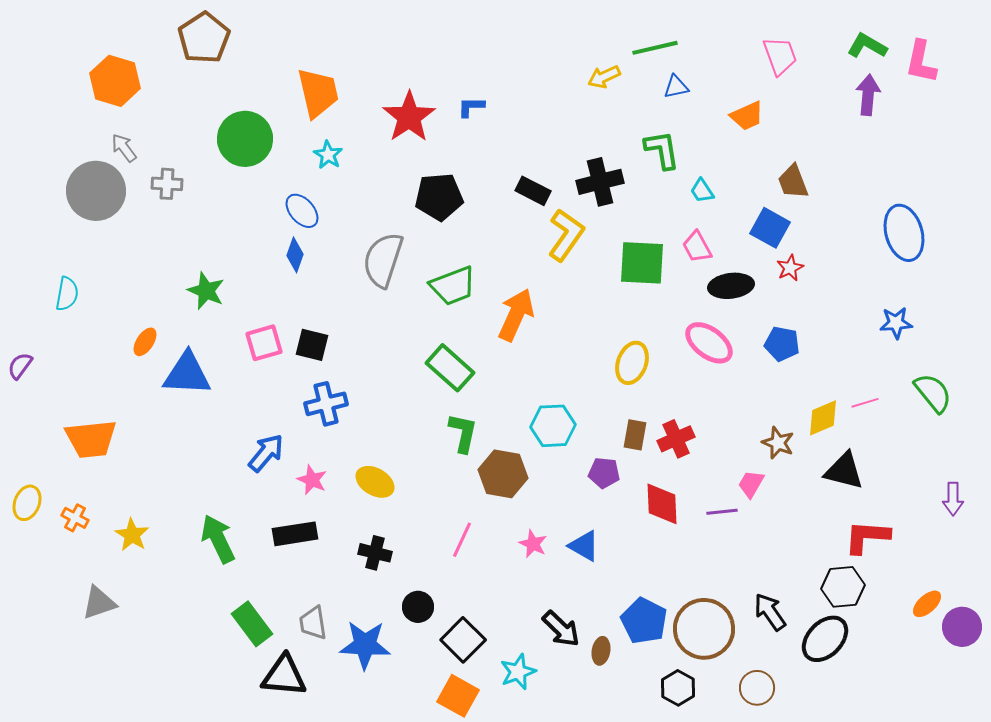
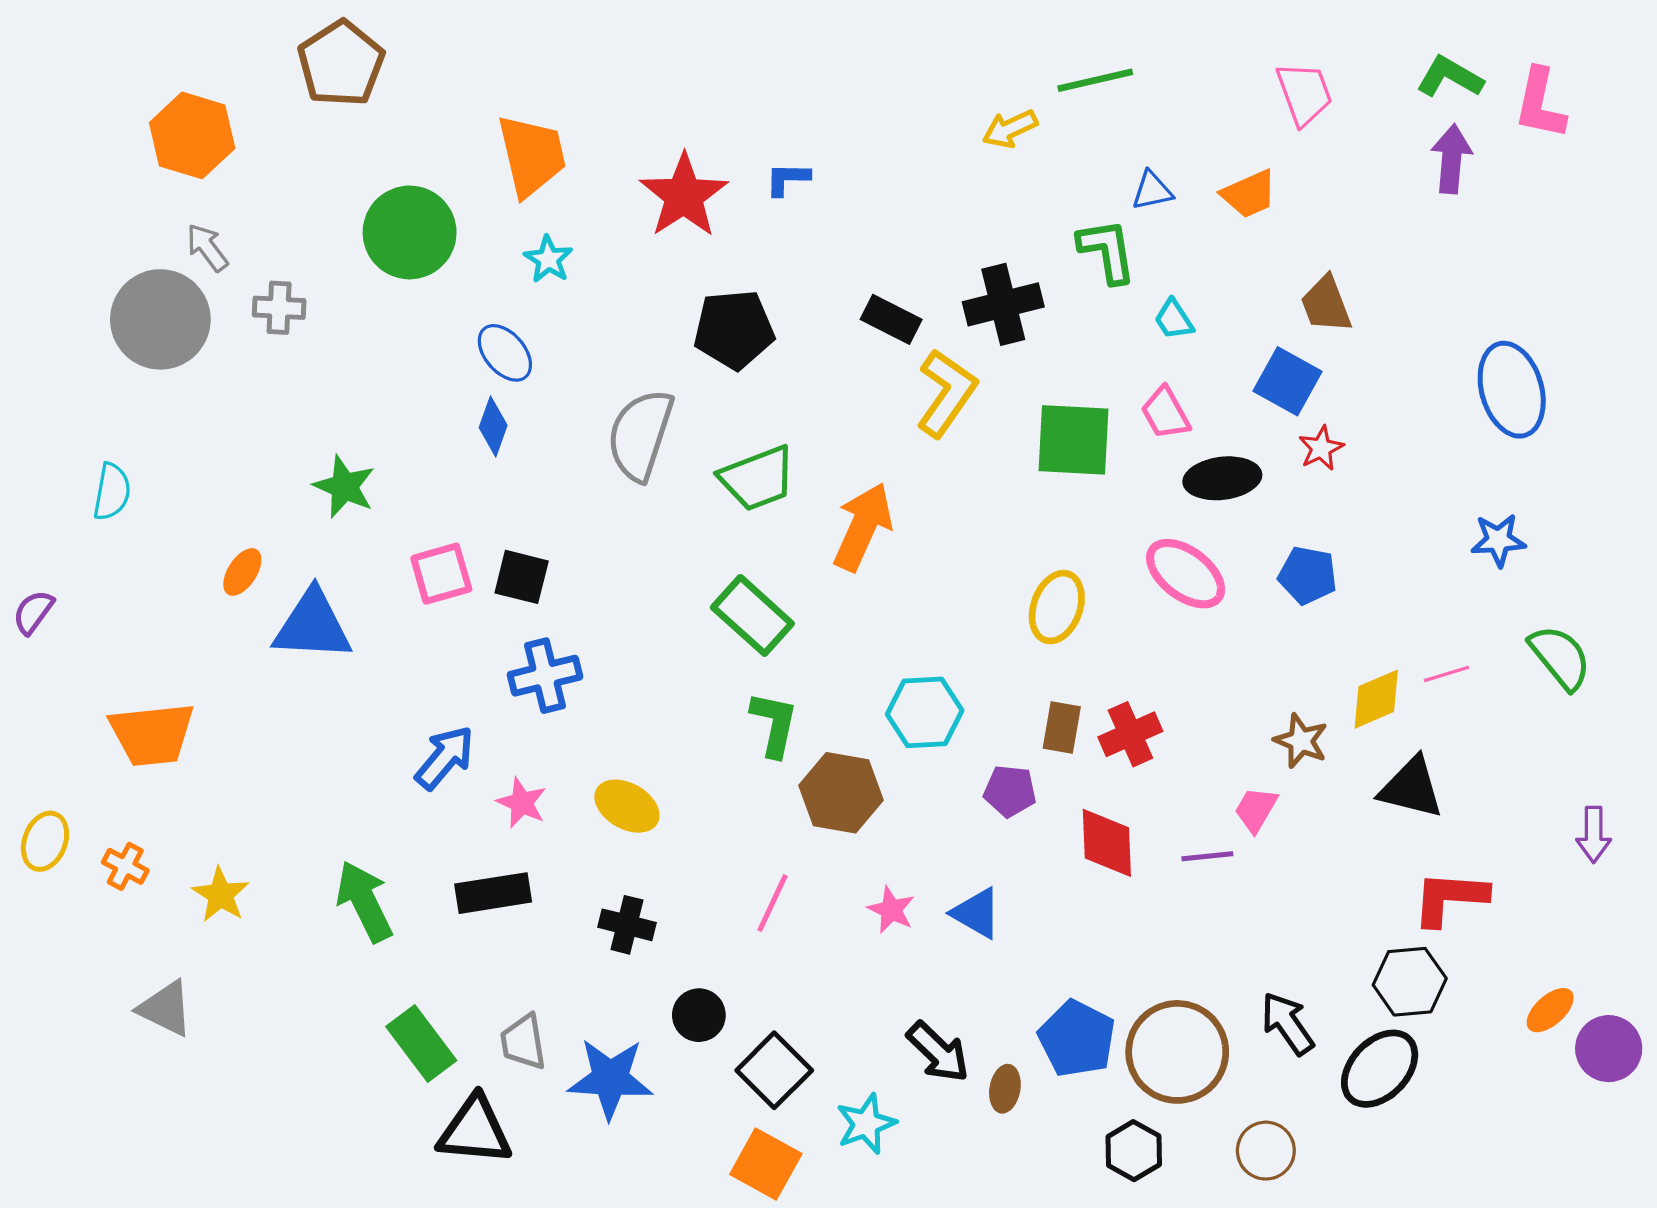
blue triangle: (676, 87) -> (1152, 191), moved
gray triangle: (99, 603) -> (165, 1008), turned 45

